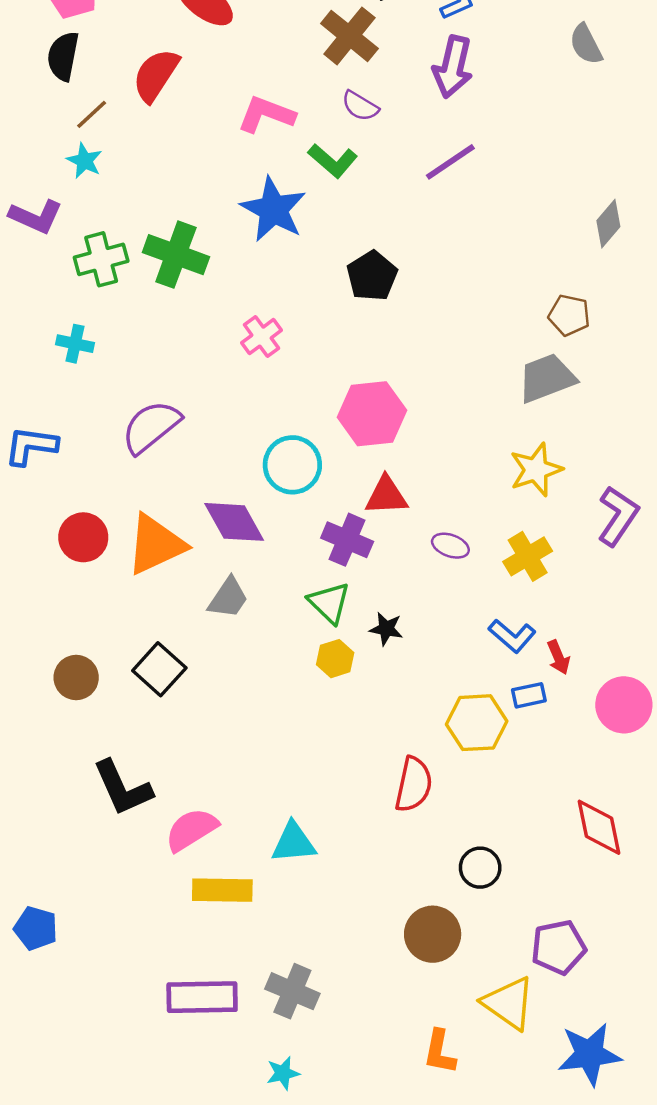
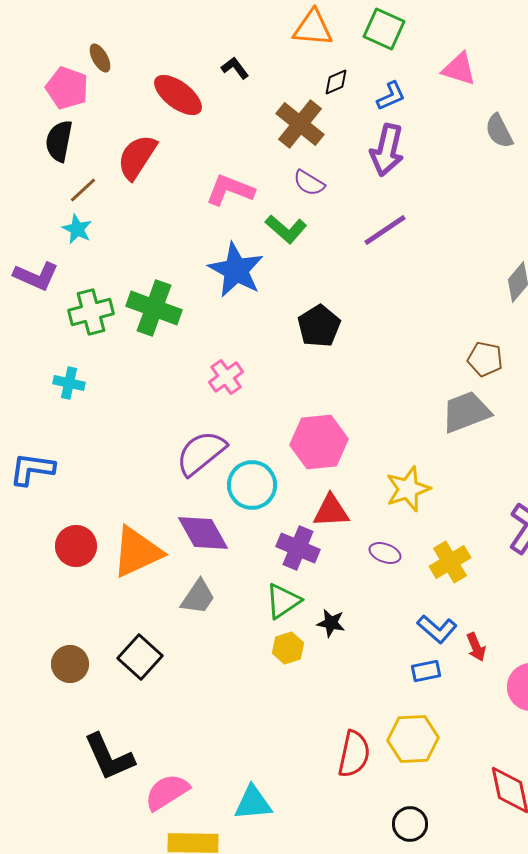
purple semicircle: (151, 427) -> (201, 453), moved
yellow star: (536, 470) -> (408, 489), moved
green triangle: (329, 603) -> (283, 601), turned 42
blue rectangle: (529, 695) -> (426, 671), moved
yellow hexagon: (477, 723) -> (413, 739), moved

